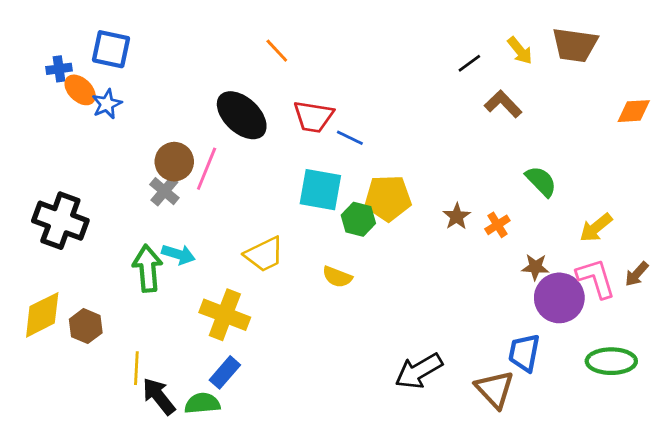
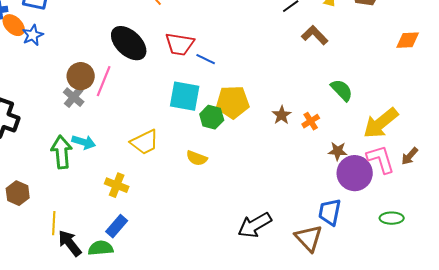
yellow arrow: (596, 228) -> (381, 123), size x1.5
yellow cross: (225, 315) -> (117, 185), size x0.7
green ellipse: (611, 361) -> (392, 218), size x0.7

